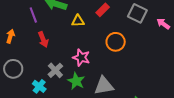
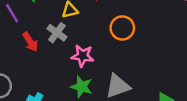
gray cross: (55, 70) -> (57, 33), moved

